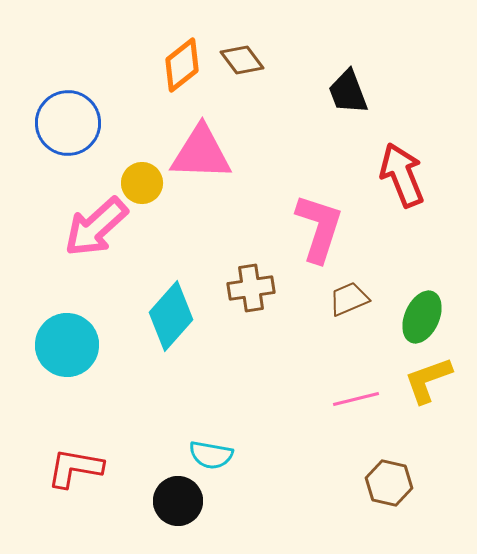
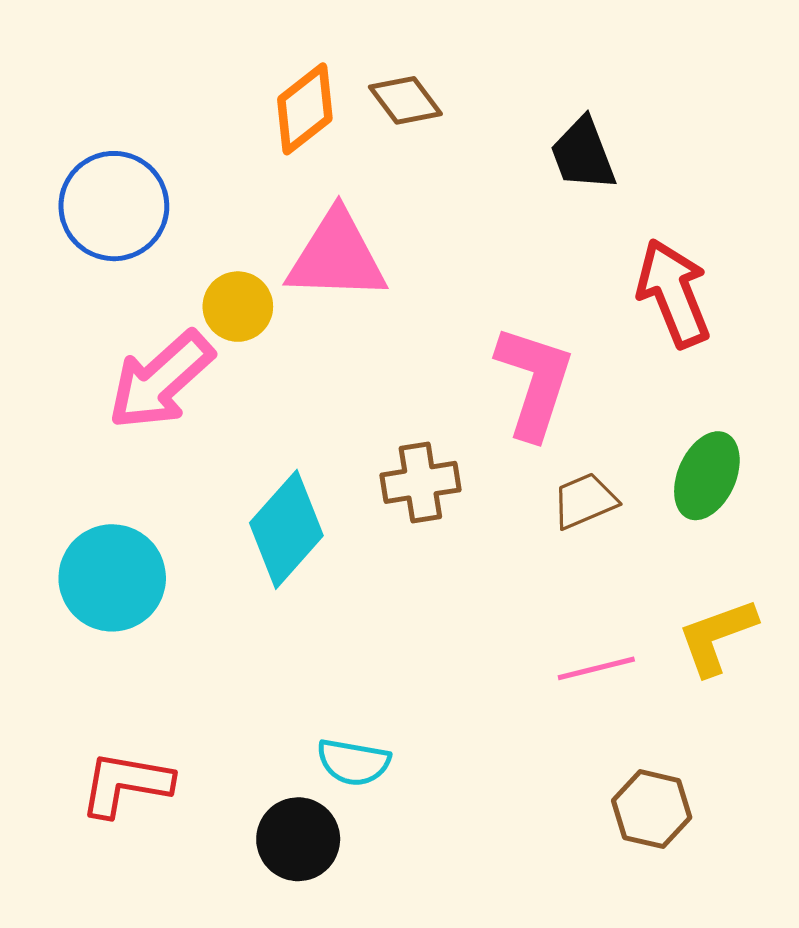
green ellipse: (422, 317) -> (707, 476), moved

